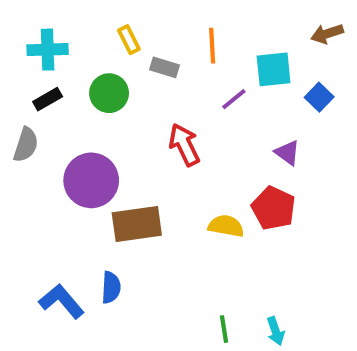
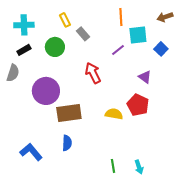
orange line: (212, 46) -> (121, 17), moved
gray rectangle: (165, 67) -> (83, 34), turned 32
blue semicircle: (111, 287) -> (67, 143), moved

